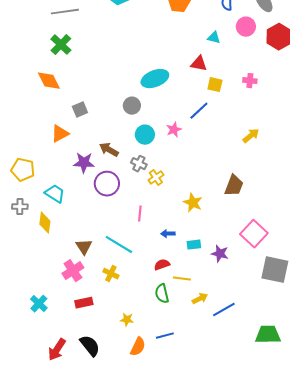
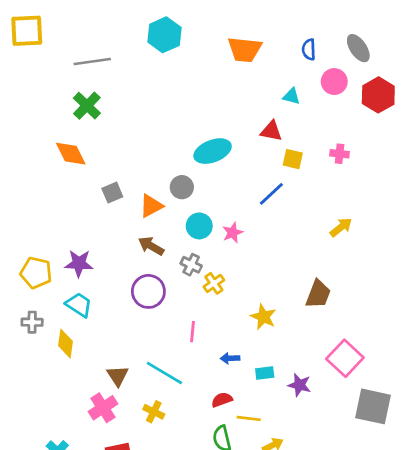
pink star: (174, 130) -> (233, 233), moved
orange triangle: (60, 134) -> (151, 206), moved
purple star: (84, 163) -> (79, 263), moved

